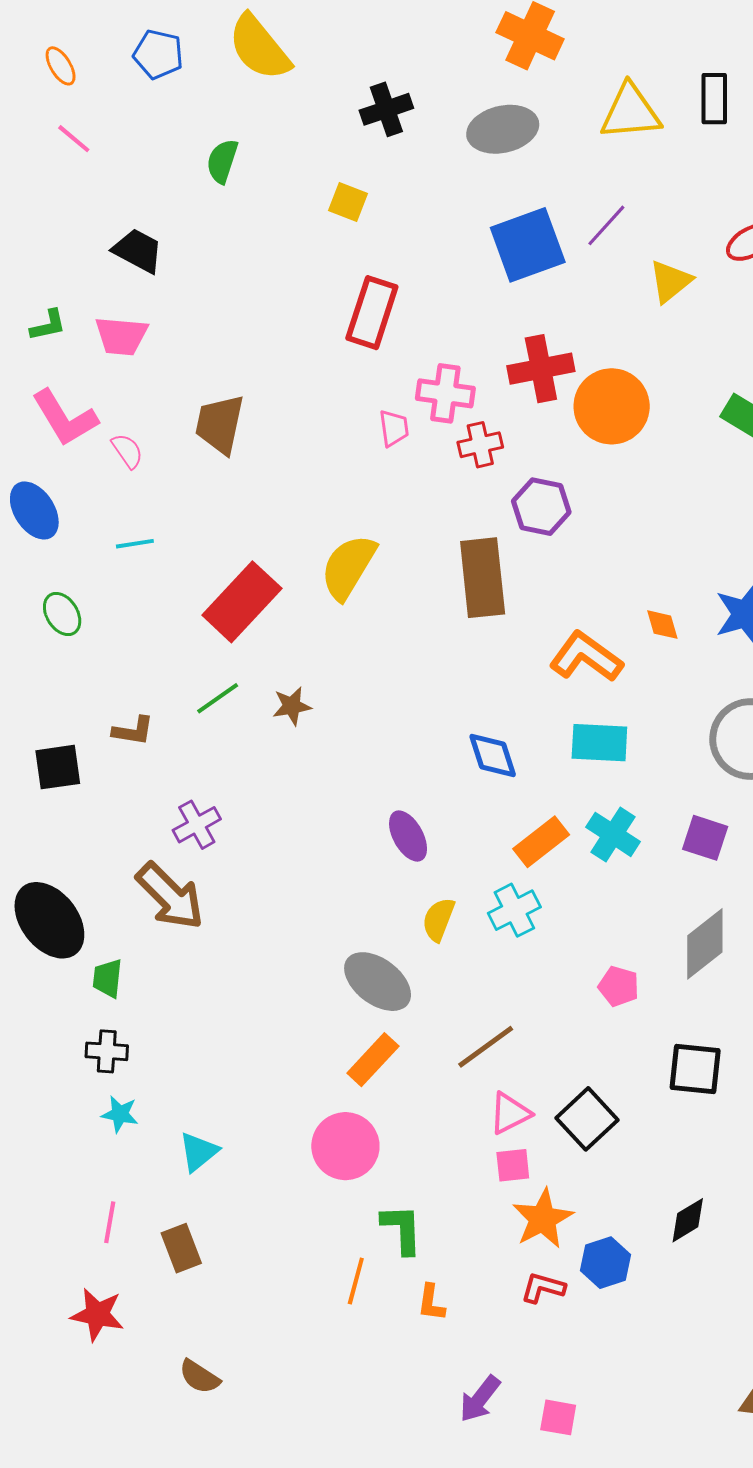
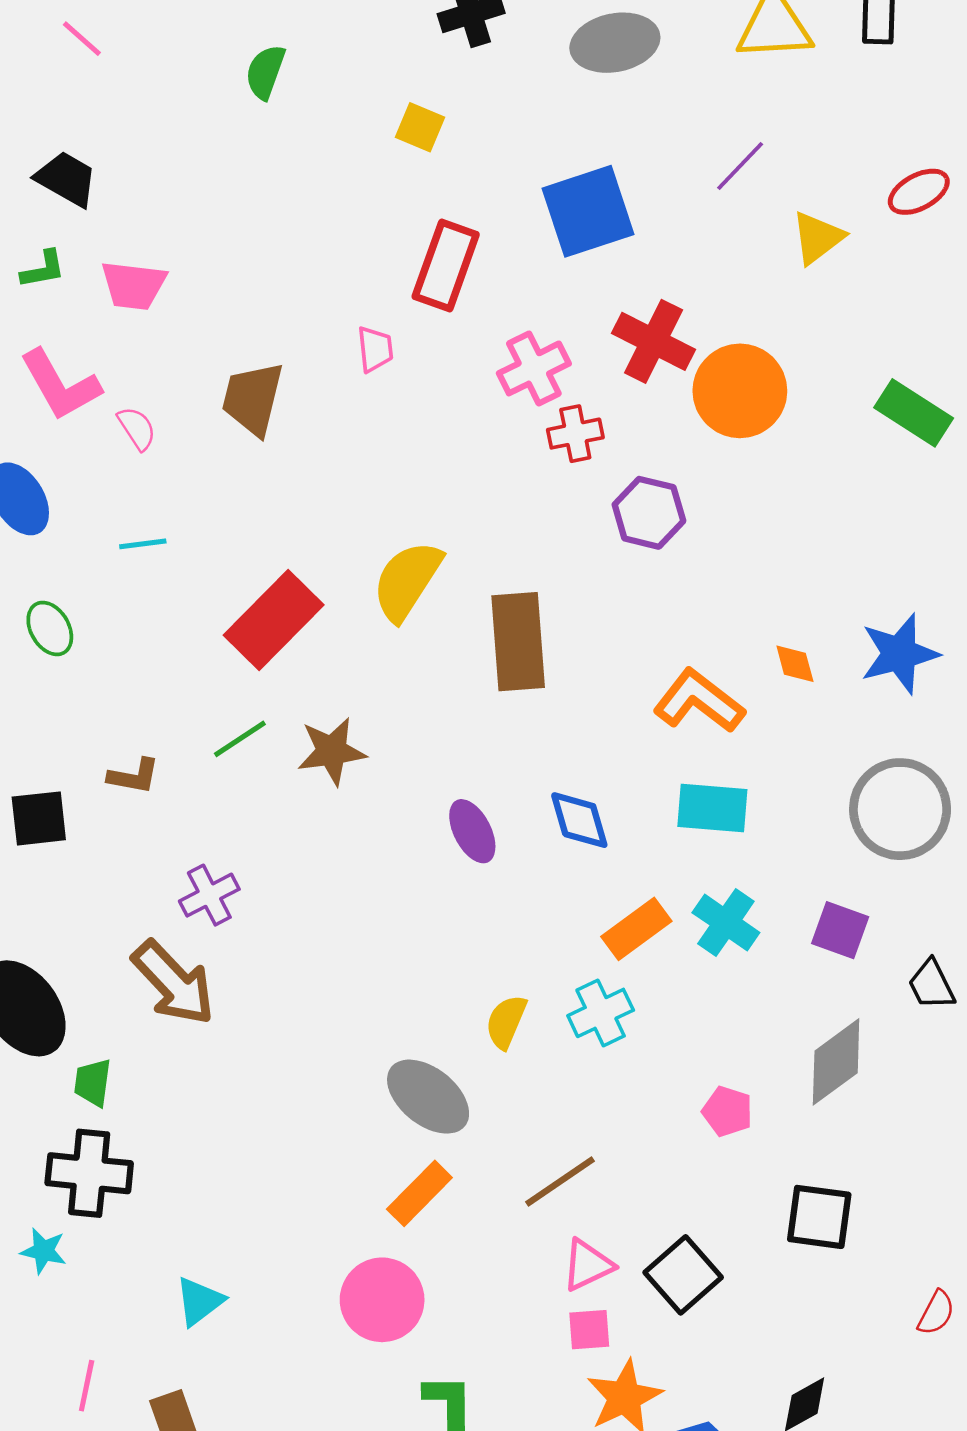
blue square: (528, 245) -> (588, 211), moved
black trapezoid: (138, 251) -> (67, 179), moved
red cross: (541, 369) -> (654, 341), turned 36
pink cross: (445, 393) -> (534, 368), turned -36
pink trapezoid: (394, 428) -> (375, 349), moved
brown rectangle: (483, 578) -> (518, 642), moved
brown star: (292, 706) -> (332, 751), size x1.4
purple ellipse: (408, 836) -> (472, 831), moved
black cross: (107, 1051) -> (89, 1173), size x1.6
cyan star: (120, 1114) -> (43, 1251), moved

